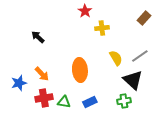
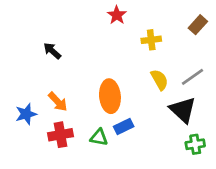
yellow cross: (102, 28) -> (151, 40), moved
green cross: (124, 101) -> (195, 144), moved
green triangle: (64, 102) -> (99, 137), moved
blue rectangle: (90, 102) -> (124, 126), moved

